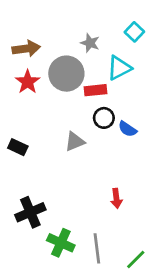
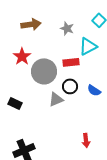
brown arrow: (26, 49) -> (31, 24), moved
gray circle: (66, 74) -> (44, 71), moved
black circle: (104, 118) -> (70, 86), moved

